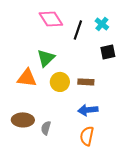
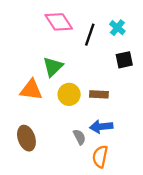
brown ellipse: (23, 120) -> (26, 138), turned 70
gray semicircle: (46, 128) -> (79, 137), moved, turned 136

